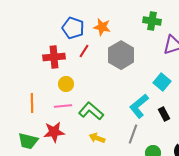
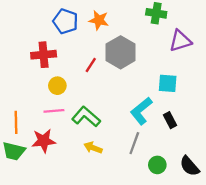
red line: (84, 51) -> (91, 65), moved
cyan square: (162, 82) -> (168, 83), turned -36
orange line: (32, 103) -> (16, 122), moved

